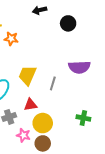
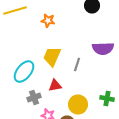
orange star: (11, 39) -> (48, 20), moved
yellow circle: (43, 123) -> (78, 104), moved

